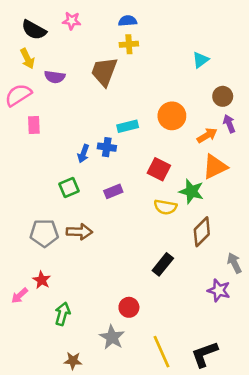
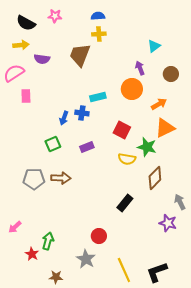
yellow arrow: (27, 59) -> (21, 45), turned -70
purple arrow: (229, 124) -> (140, 68), moved
red star: (42, 280) -> (32, 254), moved

